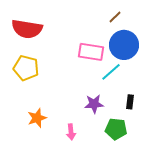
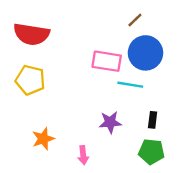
cyan line: (111, 72) -> (130, 85), turned 50
green pentagon: (116, 129) -> (151, 152), moved

